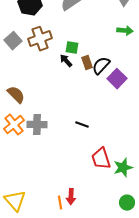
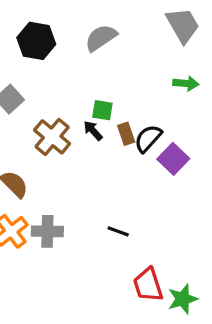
brown cross: (40, 39) -> (52, 137), moved, turned -30

